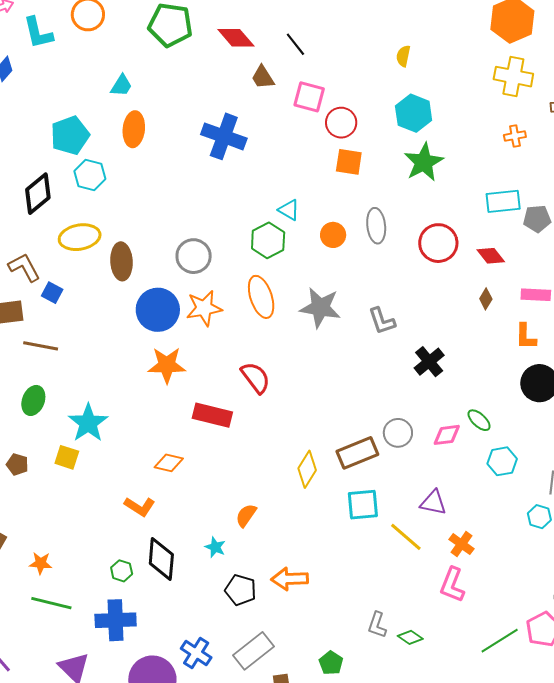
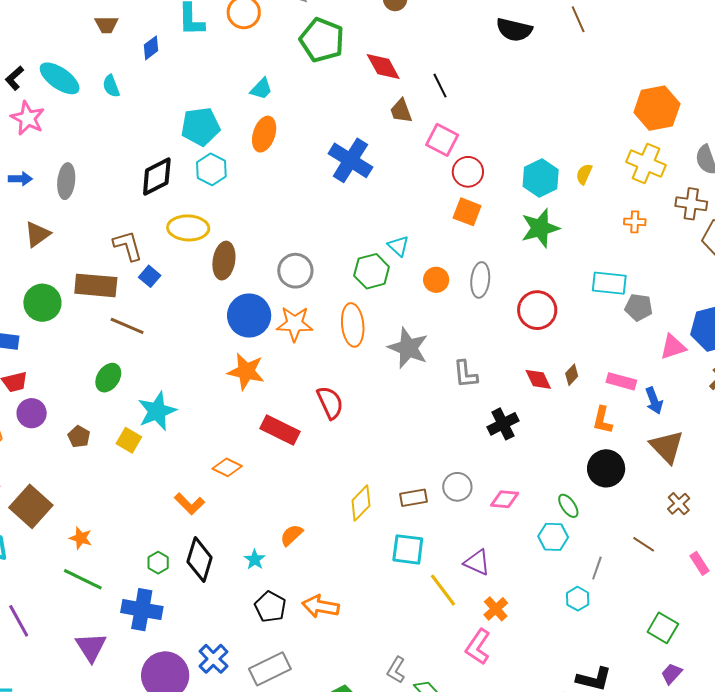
yellow semicircle: (403, 56) -> (584, 174), moved
red diamond: (491, 256) -> (538, 379), moved
green ellipse: (479, 420) -> (568, 506), moved
brown rectangle: (357, 453) -> (413, 498), size x0.7

